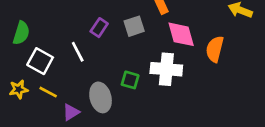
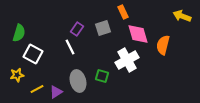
white line: (78, 52) -> (70, 47), moved
white cross: (166, 69) -> (127, 60), turned -35
green square: (130, 80) -> (102, 76), moved
yellow line: (48, 92) -> (37, 89), moved, turned -56

